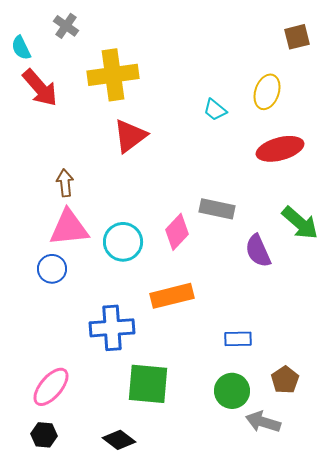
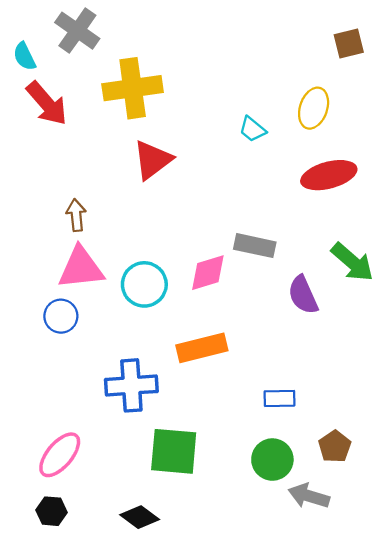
gray cross: (66, 26) -> (77, 31), size x1.5
pink diamond: (177, 232) -> (208, 273), turned 30

